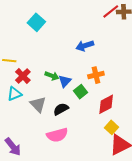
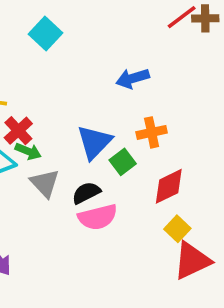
green arrow: (52, 76) -> (28, 151), moved
blue triangle: (65, 81) -> (94, 142), size x1.5
pink semicircle: (57, 135) -> (98, 217), moved

